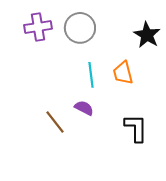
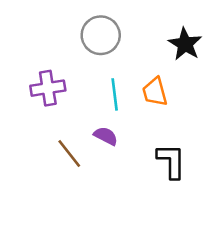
purple cross: (38, 27) -> (48, 88), moved

